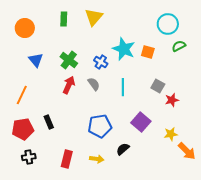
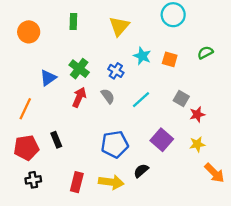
yellow triangle: (94, 17) -> (119, 26), moved
cyan circle: (168, 24) -> (173, 15), moved
cyan star: (124, 49) -> (142, 56), size x0.7
blue triangle: (36, 60) -> (48, 78), moved, turned 35
cyan line: (123, 87) -> (141, 100), turned 48
yellow star: (171, 134) -> (197, 144), moved
yellow arrow: (97, 159) -> (111, 182), size x1.5

